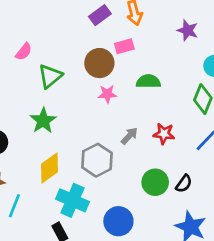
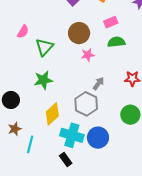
pink rectangle: (124, 46) -> (111, 22), moved
green star: (43, 121) -> (43, 80), turned 30
gray arrow: (129, 136) -> (98, 84), moved
blue circle: (118, 221) -> (98, 138), moved

